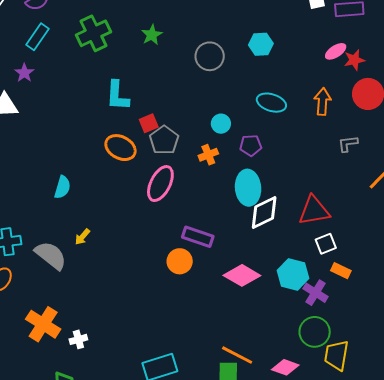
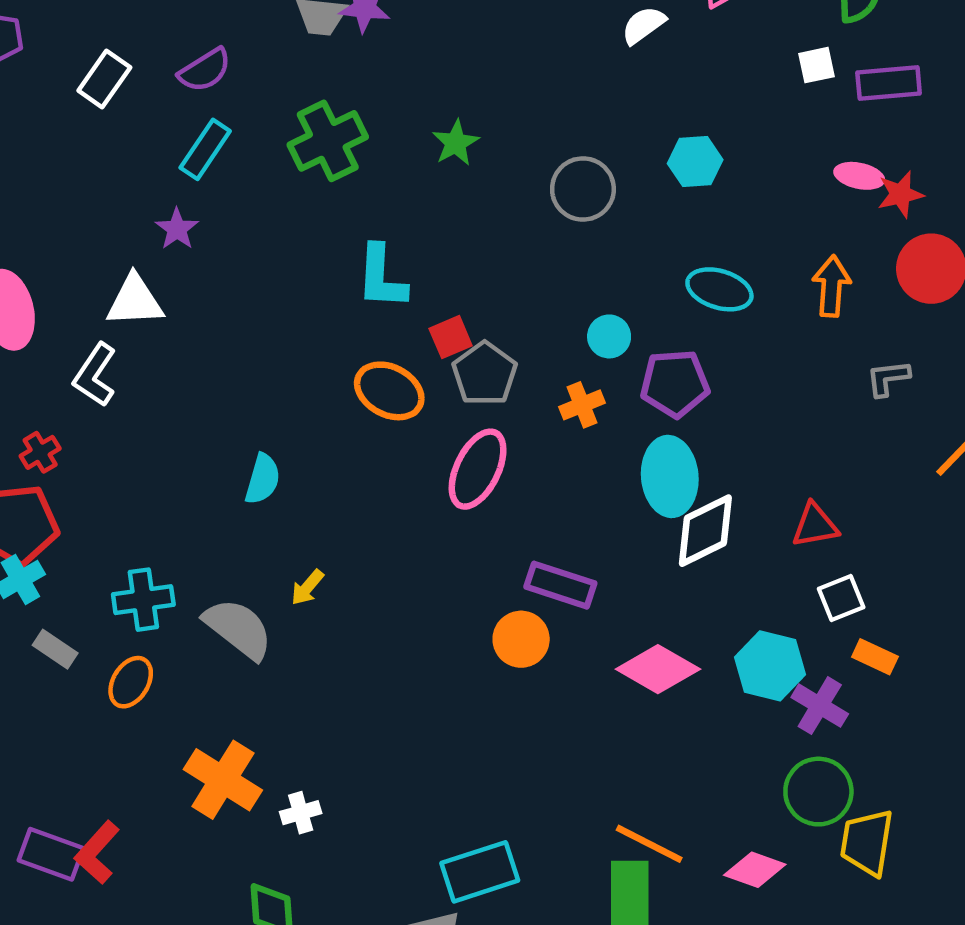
pink ellipse: (336, 51) -> (859, 176), turned 45
purple pentagon: (251, 145) -> (675, 384), size x1.4
red triangle: (314, 211) -> (815, 525), size x0.7

